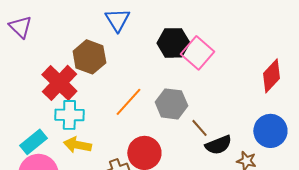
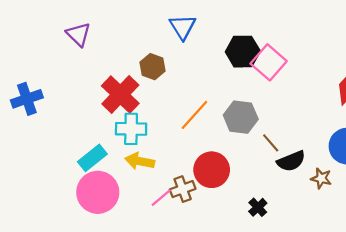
brown hexagon: (89, 57) -> (153, 67), size x0.7

